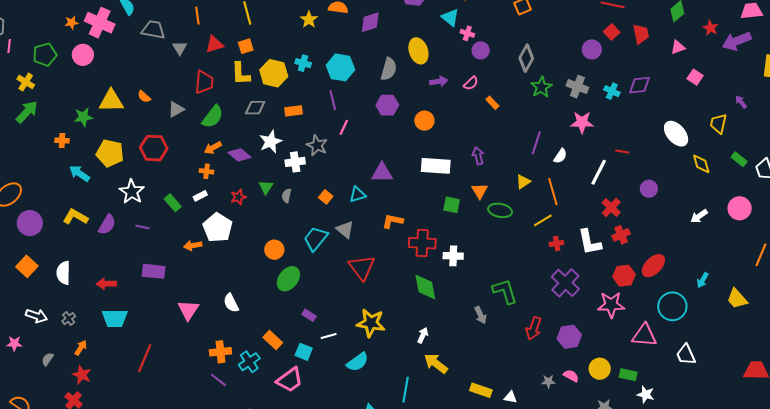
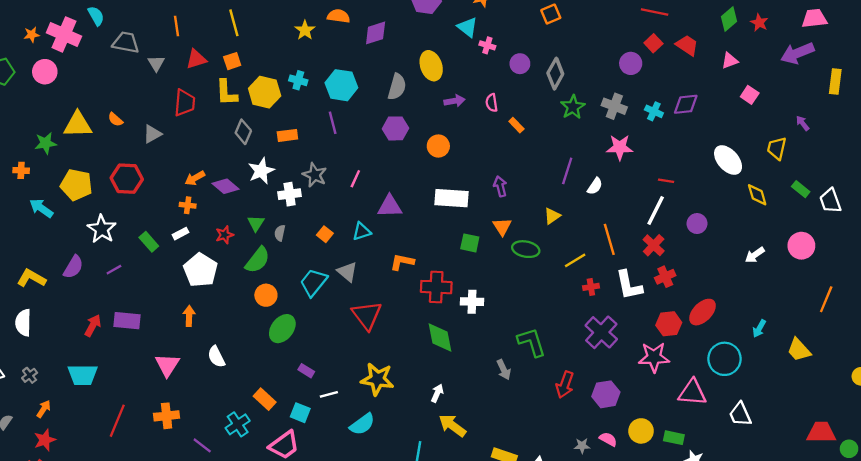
red star: (711, 28) -> (759, 23), moved
red trapezoid: (641, 34) -> (687, 45), turned -45
purple circle: (481, 50) -> (520, 64), moved
pink semicircle: (471, 83) -> (492, 103), turned 126
gray diamond: (255, 108) -> (243, 132), turned -65
green semicircle: (213, 117) -> (258, 260), moved
pink line: (344, 127) -> (355, 179), moved
white line: (599, 172) -> (656, 210), moved
orange line: (553, 192) -> (609, 239), moved
yellow L-shape: (75, 217) -> (31, 278), moved
purple line: (142, 227) -> (114, 270), turned -40
orange arrow: (193, 245) -> (189, 316), moved, turned 102
red arrow: (106, 284) -> (93, 326), moved, turned 120
orange cross: (220, 352) -> (167, 416), moved
red star: (82, 375) -> (45, 440), turned 30

